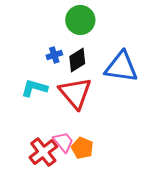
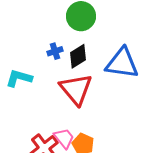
cyan L-shape: (34, 88) -> (19, 78), moved

